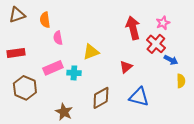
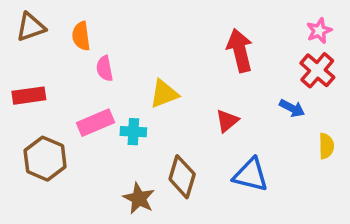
pink star: (163, 23) -> (319, 31), moved
red cross: (156, 44) -> (317, 70), moved
blue arrow: (171, 60) -> (292, 108), moved
brown diamond: (101, 98) -> (182, 177), turned -45
brown star: (64, 112) -> (139, 198), moved

